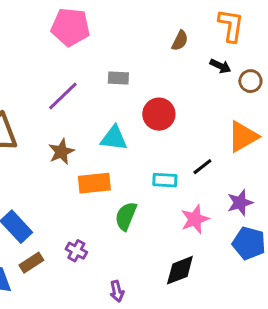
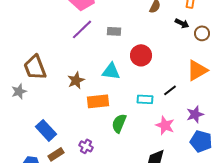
purple line: (63, 96) -> (82, 29), moved
pink star: (195, 219) -> (165, 125), turned -30

